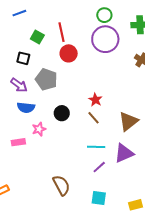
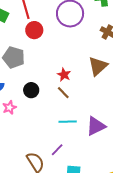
brown triangle: (128, 121) -> (98, 66), moved
purple line: (99, 167) -> (57, 150), moved

